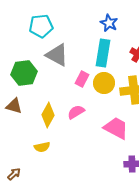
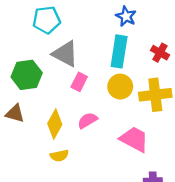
pink rectangle: (82, 79) -> (79, 82), moved
yellow semicircle: (42, 147) -> (59, 156), moved

